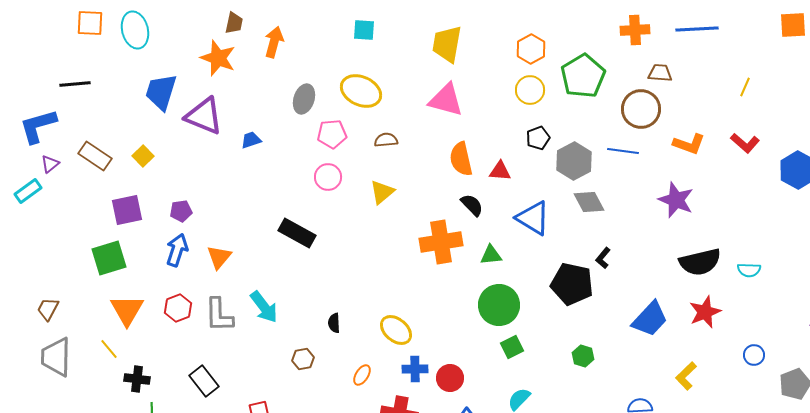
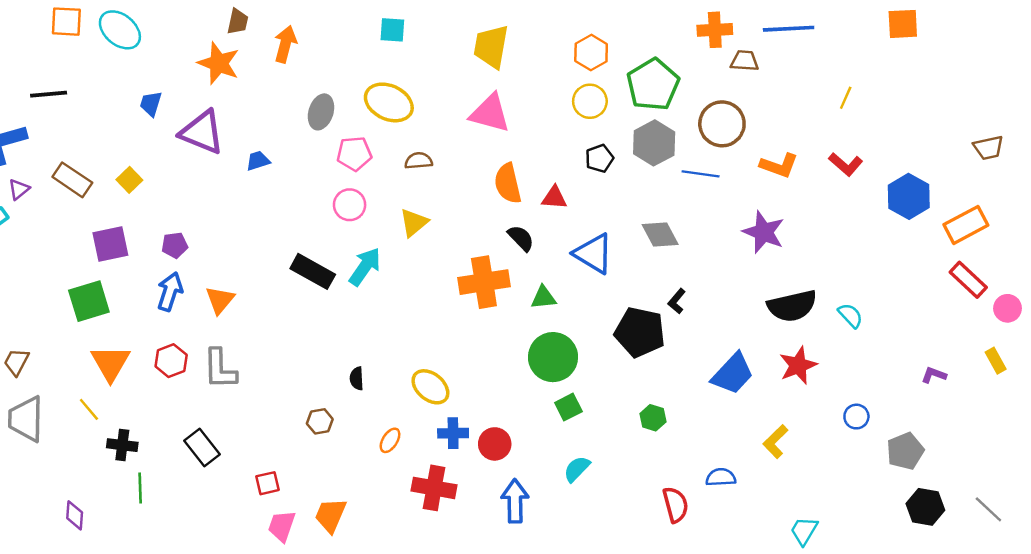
cyan ellipse: (135, 30) -> (120, 30), turned -36
brown trapezoid: (660, 73) -> (745, 61), moved
blue trapezoid: (161, 92) -> (151, 104), size x0.6
gray hexagon: (574, 161) -> (654, 143), moved
cyan semicircle: (749, 270) -> (850, 315), turned -135
cyan arrow: (264, 307) -> (365, 267), moved, turned -108

